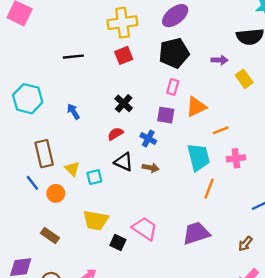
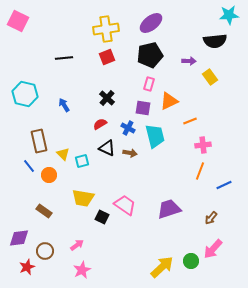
cyan trapezoid: (199, 157) -> (155, 136), moved
orange line: (209, 189) -> (200, 171), moved

